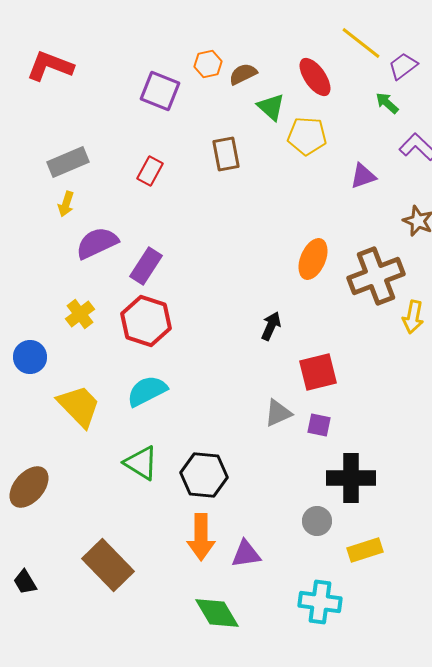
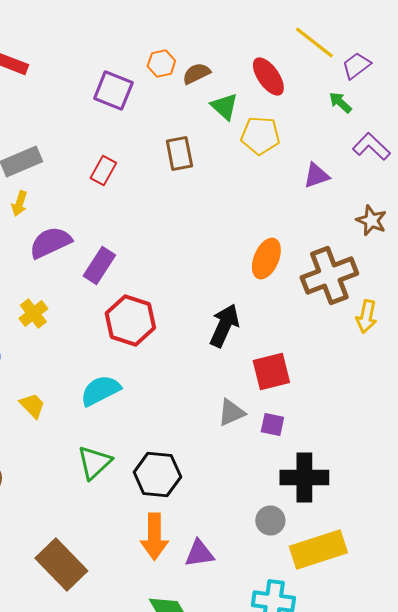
red hexagon: (146, 321) -> (130, 320), moved
black arrow: (271, 326) -> (224, 326), size x1.5
yellow trapezoid: (79, 406) -> (32, 406), size x0.6
green triangle: (141, 463) -> (94, 462), turned 45
yellow rectangle: (365, 550) -> (318, 550), size x1.6

